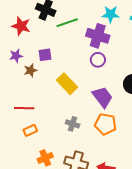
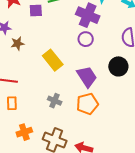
purple square: (45, 55) -> (36, 11), moved
orange pentagon: (106, 124) -> (87, 104), turned -30
orange rectangle: (30, 130) -> (12, 103), turned -72

